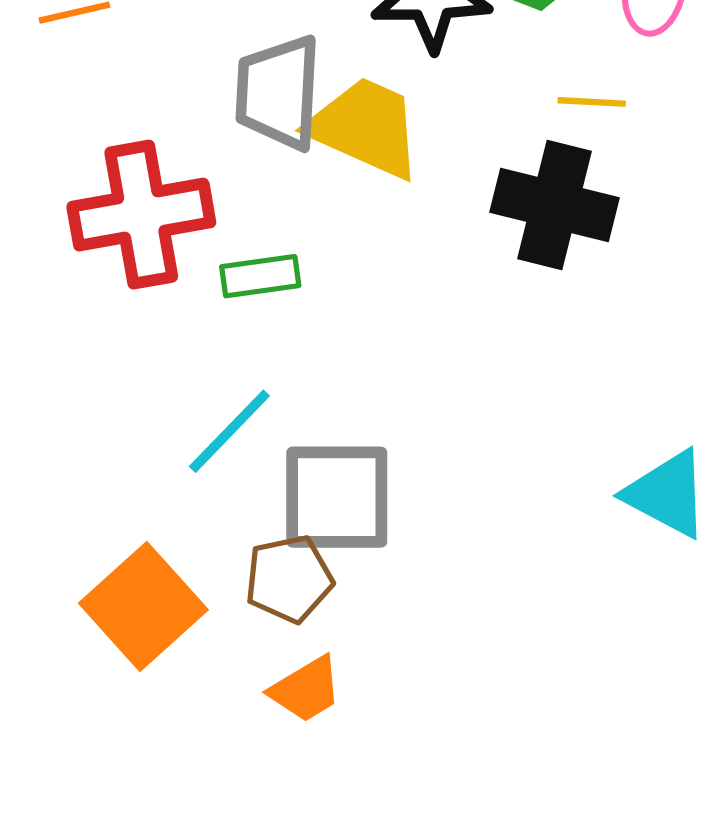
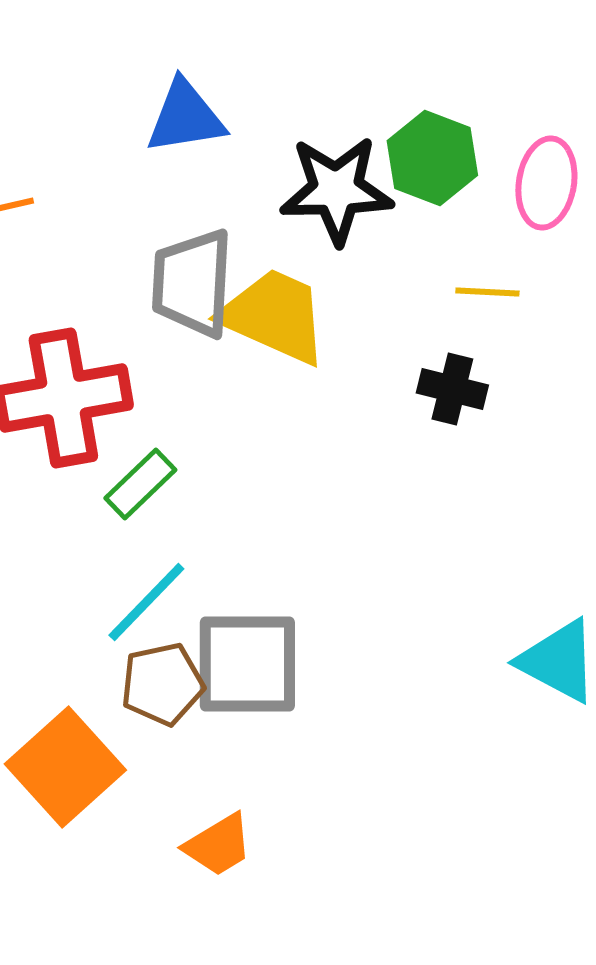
black cross: (554, 205) -> (452, 389), size x0.6
green rectangle: (260, 276) -> (140, 484), moved, turned -36
brown pentagon: (289, 579) -> (162, 684), moved

